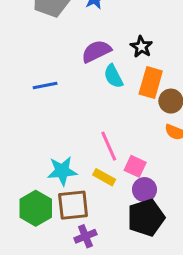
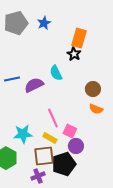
purple semicircle: (96, 51) -> (34, 85), moved
orange rectangle: (151, 82) -> (79, 38), moved
brown square: (73, 205) -> (44, 156), moved
black pentagon: (146, 218) -> (64, 164), moved

